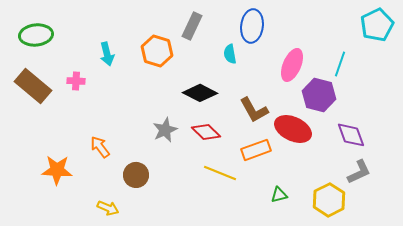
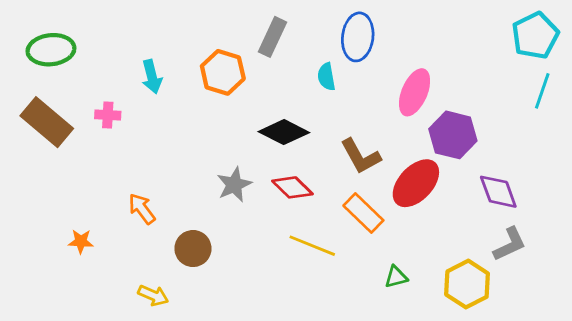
cyan line: (340, 64) -> (542, 91), moved
red ellipse: (293, 129) -> (416, 183), turned -72
orange rectangle: (256, 150) -> (363, 213), turned 64
orange star: (57, 170) -> (81, 241), size x0.6

